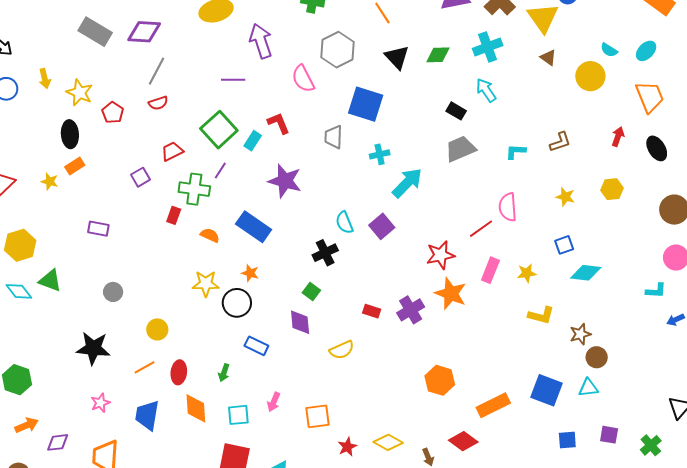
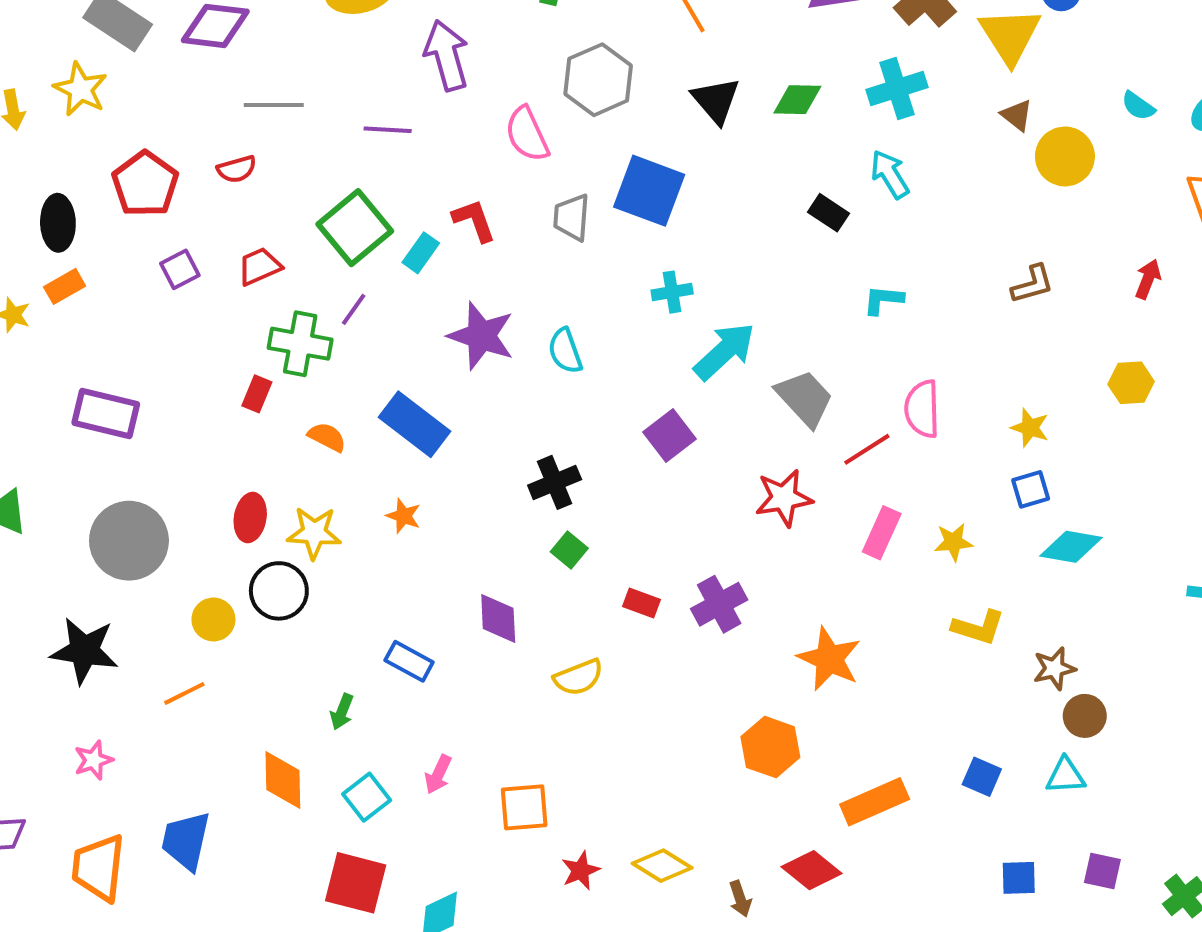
gray line: (156, 71) -> (274, 105), moved, turned 60
yellow circle: (590, 76) -> (1065, 156), moved
yellow star: (80, 93) -> (80, 89), moved
red pentagon: (113, 113) -> (145, 184), size x1.5
gray trapezoid: (334, 137) -> (572, 217), moved
gray trapezoid: (460, 149) -> (805, 398), moved, turned 68
cyan L-shape: (516, 152) -> (883, 300), moved
purple square: (140, 177) -> (180, 269), moved
yellow star: (565, 197) -> (1030, 428), moved
cyan semicircle: (344, 223) -> (565, 351), moved
purple rectangle: (98, 229) -> (106, 413), size x1.5
gray circle: (113, 292) -> (129, 541), size x2.0
green square: (311, 292) -> (569, 550), moved
orange star: (451, 294) -> (829, 659), moved
black circle: (237, 303) -> (279, 591), moved
red ellipse: (179, 372) -> (250, 518), moved
blue square: (546, 390) -> (982, 777), size x0.6
blue trapezoid: (147, 415) -> (186, 841), moved
cyan square: (238, 415) -> (367, 797), turned -35

